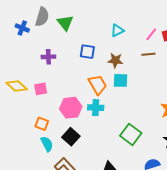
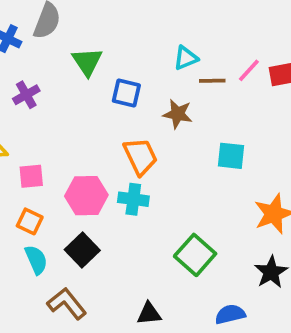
green triangle: (65, 23) -> (87, 62), moved
brown line: (148, 54) -> (212, 81), moved
purple cross: (48, 57) -> (26, 95), moved, turned -32
cyan square: (121, 80) -> (231, 156), moved
pink square: (41, 89) -> (31, 176), moved

